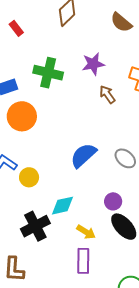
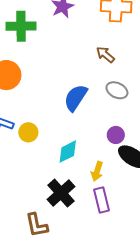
brown arrow: (107, 94) -> (105, 55), moved
black cross: (35, 226) -> (61, 193), moved
yellow arrow: (86, 232) -> (97, 171), turned 90

